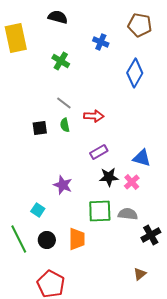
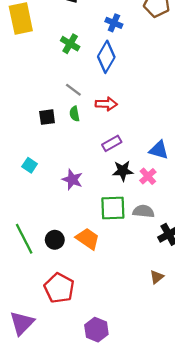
blue diamond: (135, 73) -> (106, 57), moved
cyan square: (38, 210) -> (30, 165), moved
orange trapezoid: (77, 239) -> (88, 239), turned -55

